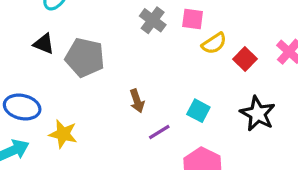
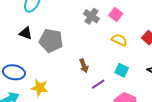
pink square: (193, 19) -> (116, 14), turned 32
yellow semicircle: (214, 43) -> (119, 40), moved, turned -119

